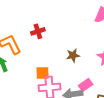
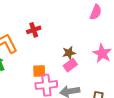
pink rectangle: (86, 85) -> (70, 65), moved

